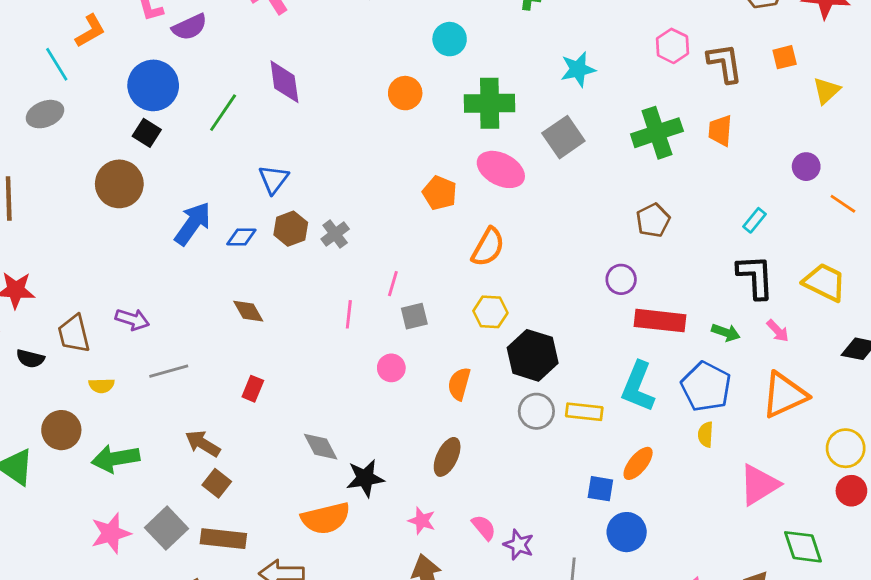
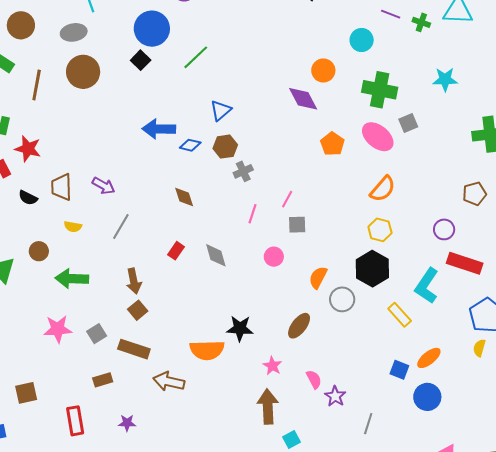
purple diamond: (284, 82) -> (303, 99), moved, turned -32
gray square: (563, 137) -> (408, 123), moved, size x0.7
brown circle: (119, 184) -> (83, 72), moved
blue arrow: (193, 224) -> (159, 129), turned -136
gray cross: (335, 234) -> (243, 171), moved
orange semicircle: (488, 247) -> (383, 189), moved
yellow hexagon: (490, 312) -> (380, 230), moved
gray line: (169, 371) -> (121, 226), turned -56
cyan L-shape: (638, 387) -> (427, 286), moved
gray circle: (536, 411) -> (342, 299), moved
yellow rectangle: (584, 412) -> (400, 315), turned 30
brown circle: (61, 430) -> (39, 251), size x0.7
brown arrow: (203, 444) -> (134, 281), turned -145
gray diamond: (321, 447) -> (216, 255), moved
gray square: (166, 528) -> (97, 334), size x0.7
blue circle: (627, 532) -> (427, 397), moved

